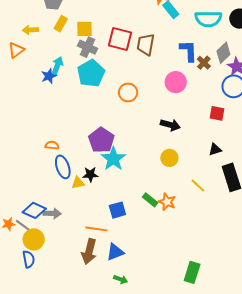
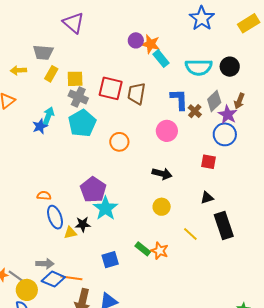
yellow arrow: (30, 30) -> (18, 70), moved
blue diamond: (34, 210) -> (53, 279), moved
orange line: (96, 229) -> (71, 278), moved

